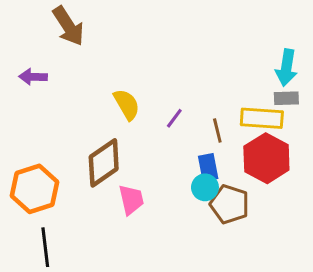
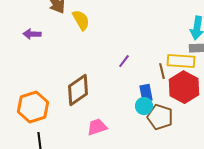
yellow semicircle: (127, 104) -> (81, 20), moved
brown line: (217, 131) -> (162, 71), moved
pink trapezoid: (131, 200) -> (97, 127), moved, turned -95

